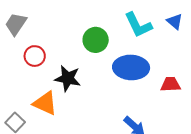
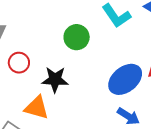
blue ellipse: (131, 67) -> (125, 79), moved, turned -32

